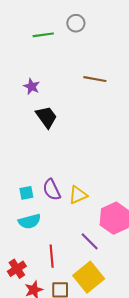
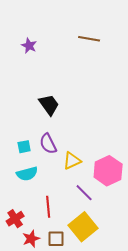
black trapezoid: (46, 117) -> (49, 105), moved
yellow triangle: (78, 195) -> (72, 161), moved

